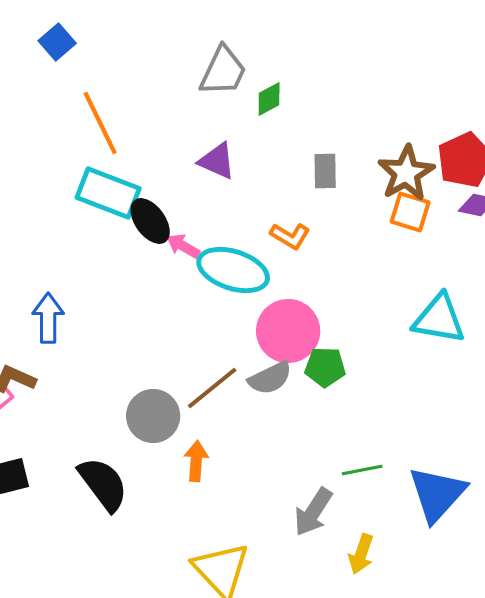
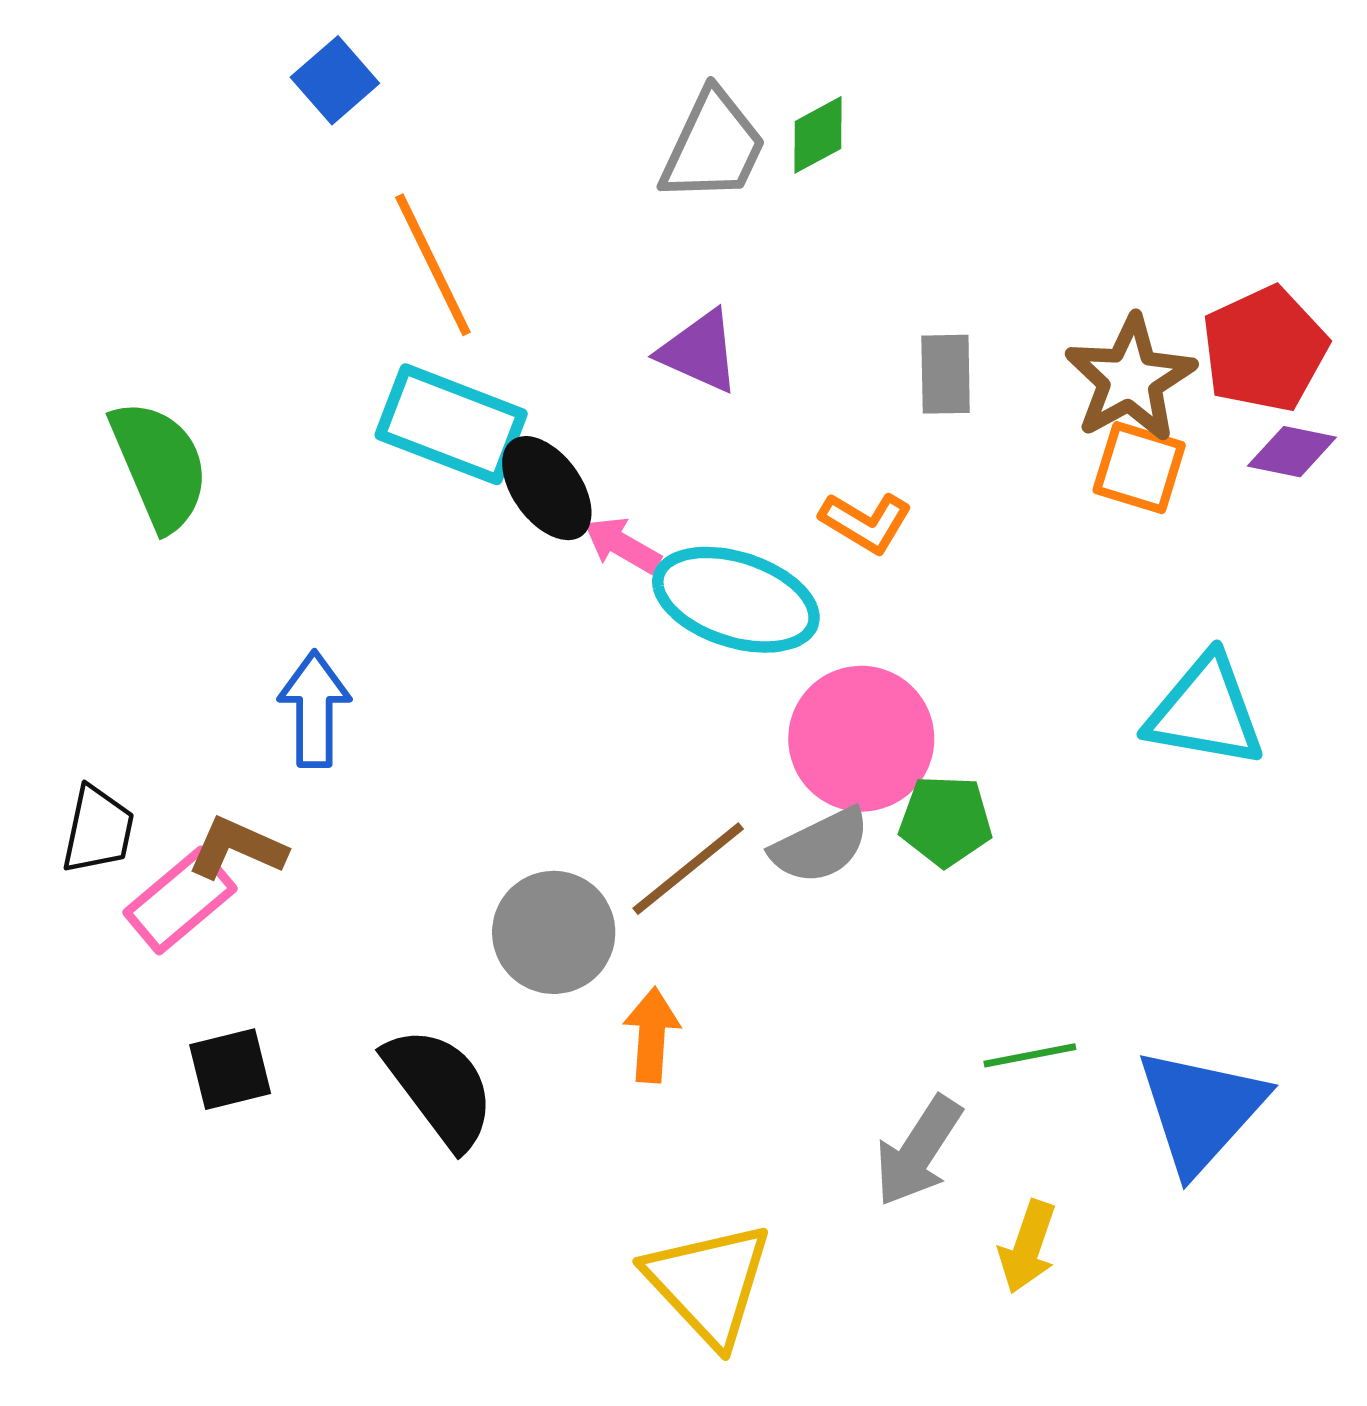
green diamond: (269, 99) -> (818, 135), moved

